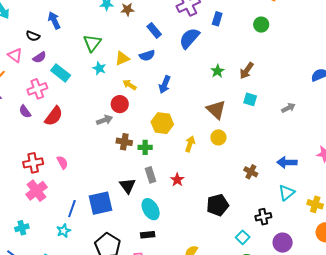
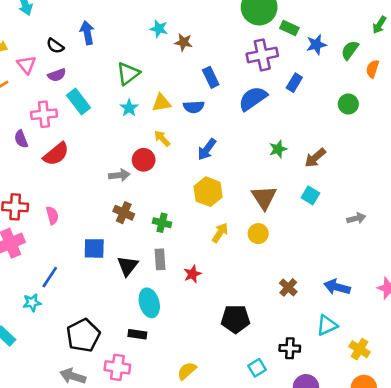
yellow hexagon: (162, 123) -> (208, 192), moved
brown cross: (124, 142) -> (124, 213), moved
blue square: (100, 203) -> (94, 248), moved, size x0.7

